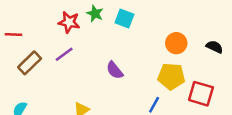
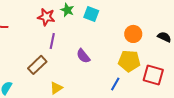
purple line: (64, 54) -> (52, 41), moved, turned -42
brown rectangle: (30, 63) -> (37, 65), moved

